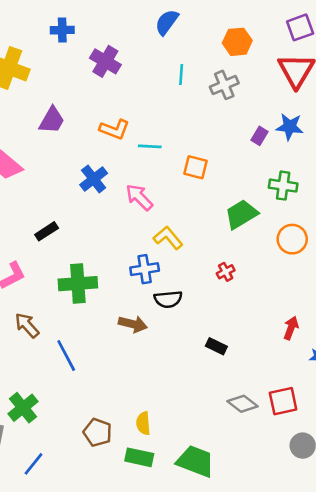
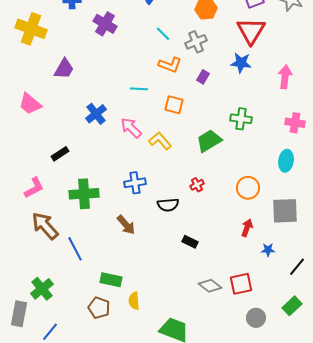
cyan line: (181, 74) -> (163, 34), turned -49
blue star: (290, 127) -> (241, 63), moved
orange L-shape: (115, 129) -> (170, 65), moved
purple rectangle: (260, 136) -> (203, 77), moved
yellow L-shape: (168, 238) -> (160, 141), moved
orange circle: (292, 239) -> (248, 188), moved
black semicircle: (168, 299) -> (168, 205), moved
brown arrow: (133, 324) -> (126, 225), turned 35
brown arrow: (27, 325) -> (45, 226), size x1.4
green rectangle: (139, 457) -> (111, 280), moved

